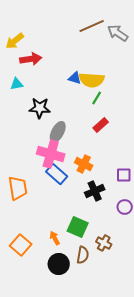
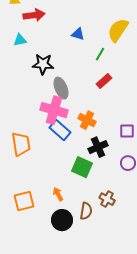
yellow semicircle: (92, 80) -> (118, 30), moved, turned 120
gray ellipse: (58, 132) -> (61, 88), turned -50
green square: (78, 227) -> (82, 167), moved
orange square: (21, 245) -> (24, 201), turned 35

